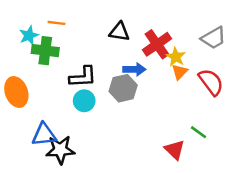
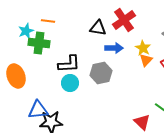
red cross: (157, 44) -> (124, 20), moved
blue arrow: (134, 69) -> (114, 48), moved

